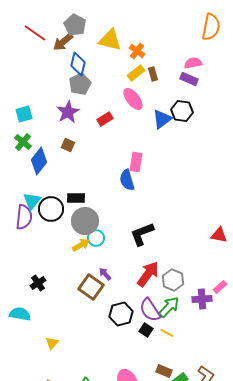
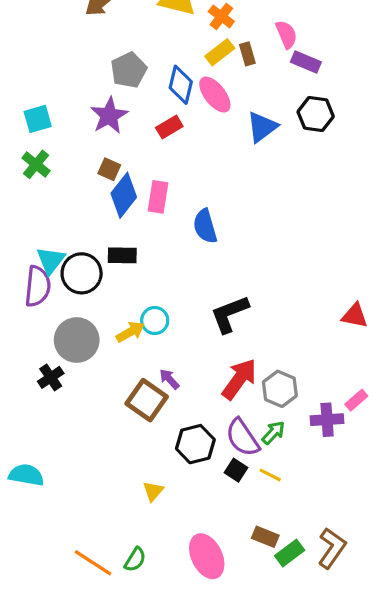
pink semicircle: (193, 63) -> (286, 34), moved, turned 78
blue diamond: (78, 64) -> (181, 85), moved
black hexagon: (182, 111) -> (316, 114), moved
blue diamond: (39, 161) -> (124, 195), moved
pink rectangle: (136, 162) -> (158, 197), moved
gray circle: (85, 221) -> (77, 340), moved
black cross: (38, 283) -> (51, 377), moved
green arrow: (169, 307) -> (273, 433), size x0.7
cyan semicircle: (20, 314) -> (26, 475), moved
yellow triangle: (52, 343) -> (153, 491), moved

